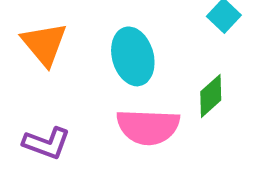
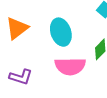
orange triangle: (44, 44) -> (17, 28), turned 35

